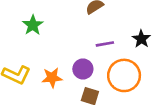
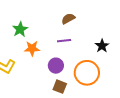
purple line: (105, 44) -> (64, 41), moved
orange star: (52, 78) -> (32, 48), moved

